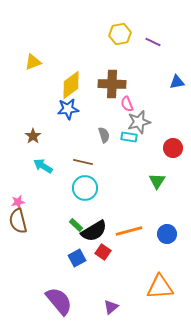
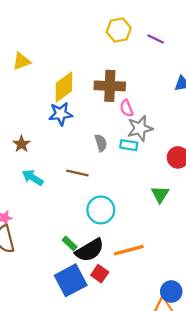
cyan circle: (85, 188) -> (101, 210), moved
blue circle: (167, 234) -> (171, 292), moved
blue square: (77, 258) -> (71, 280), size x1.6

